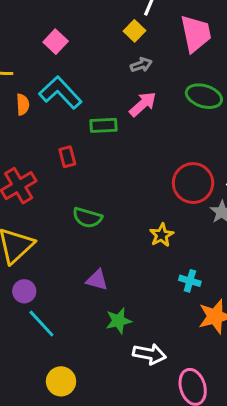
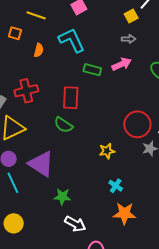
orange semicircle: (23, 104) -> (39, 50), moved
red rectangle: (67, 157) -> (71, 98), moved, size x1.6
purple triangle: (97, 280) -> (41, 164), moved, size x1.8

